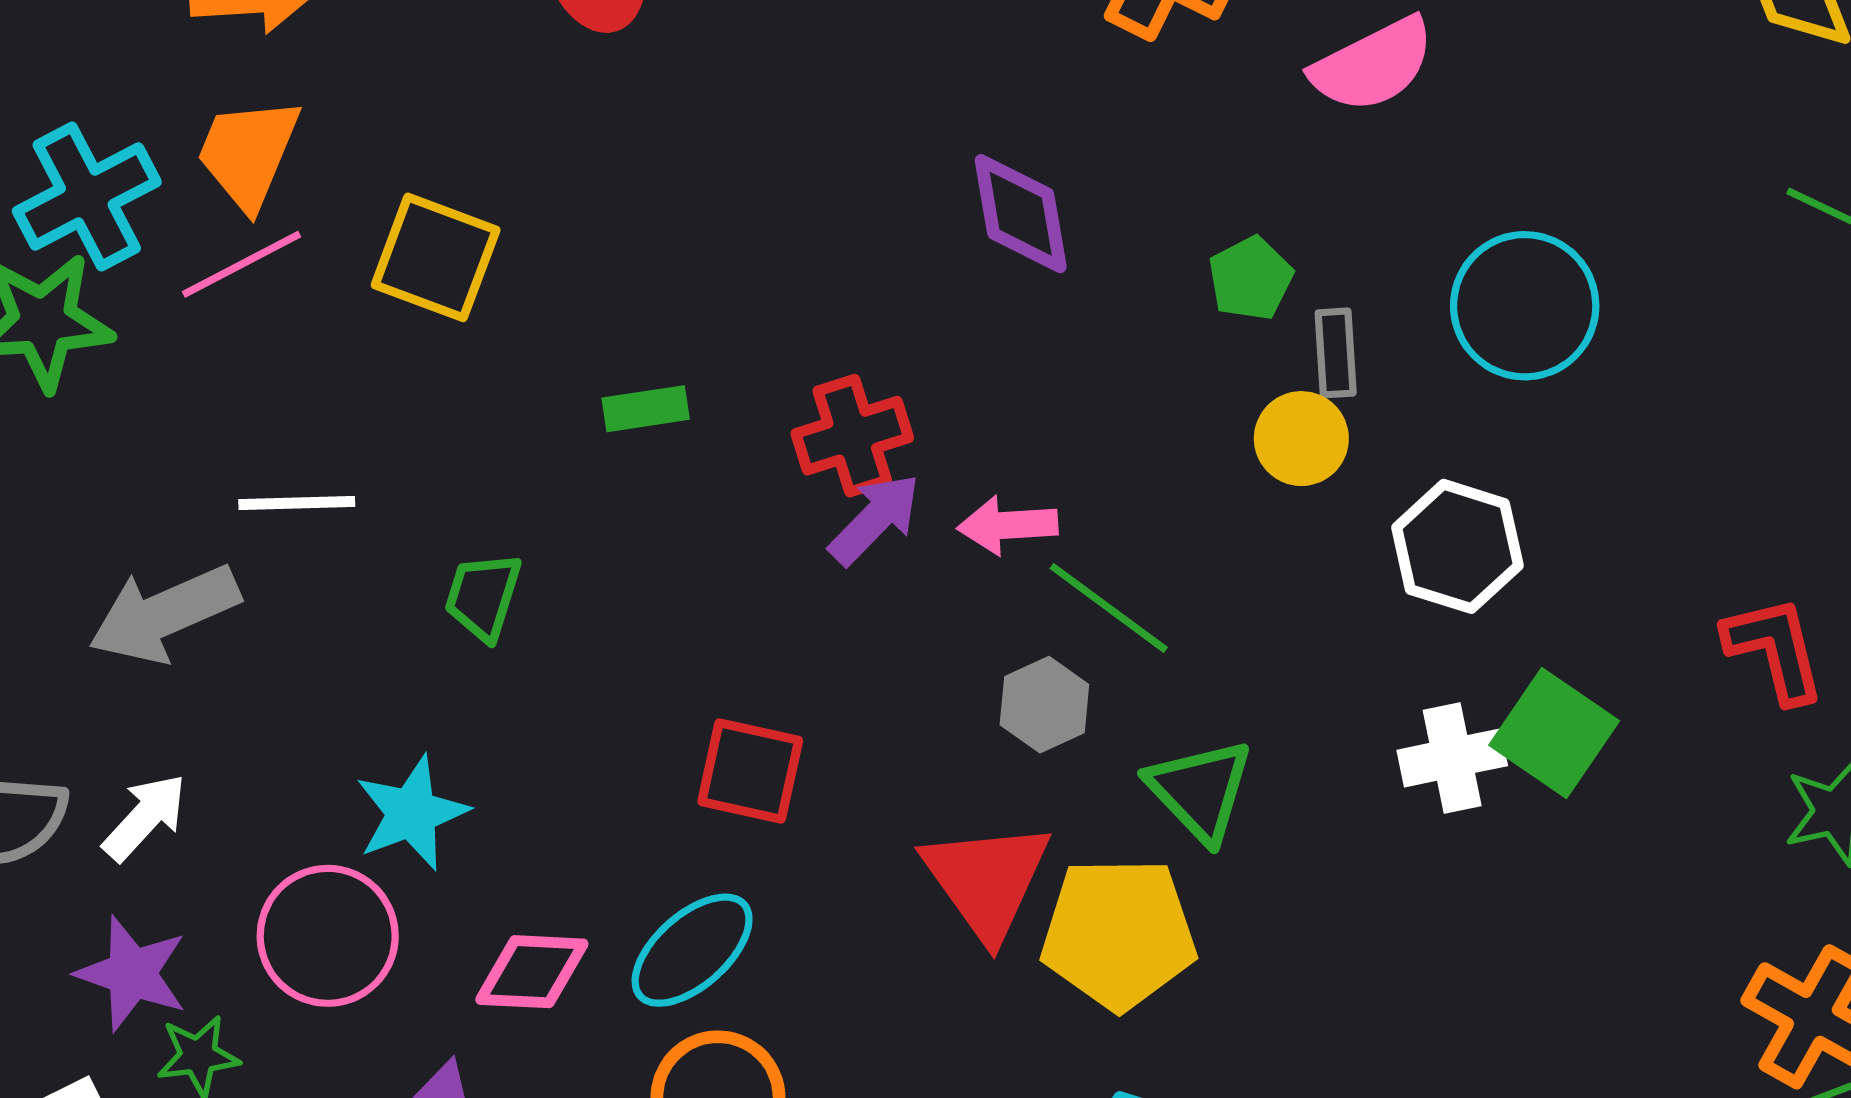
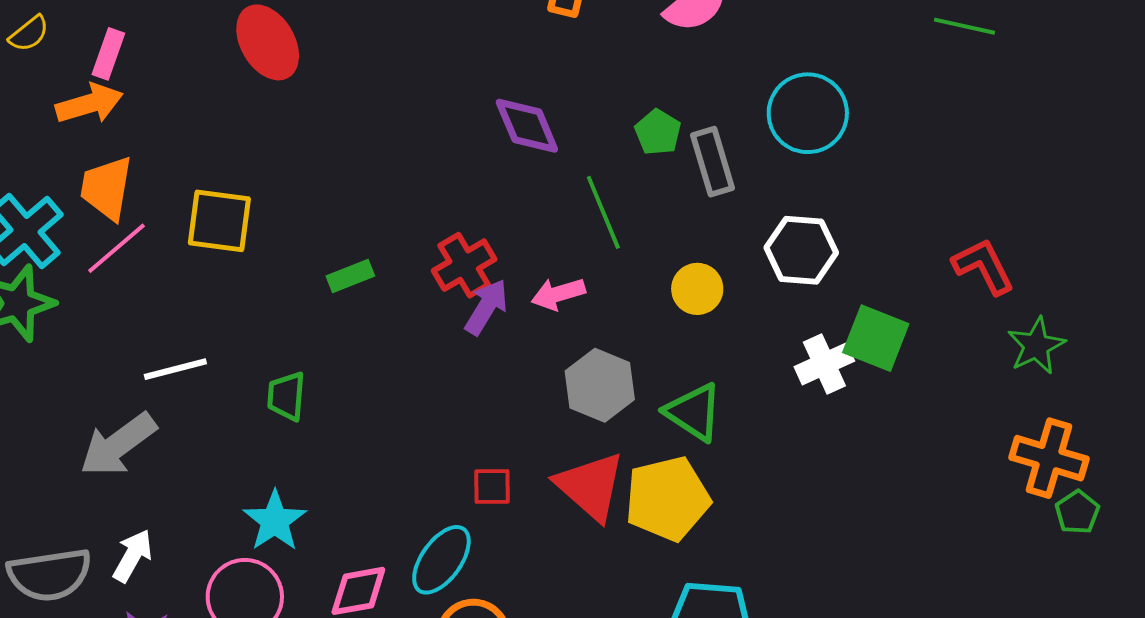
gray rectangle: (1336, 353) -> (712, 162), size x1.4
yellow circle: (1301, 439) -> (697, 289), moved
green line: (1109, 608) -> (603, 212), moved, turned 44
gray hexagon: (1044, 705) -> (600, 385), size x1.4
red square: (750, 771) -> (492, 486), moved, size x0.7

